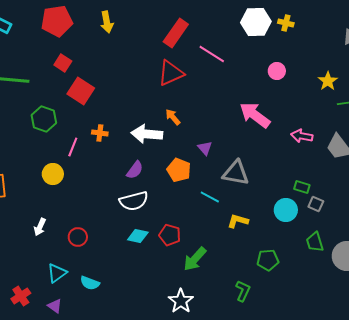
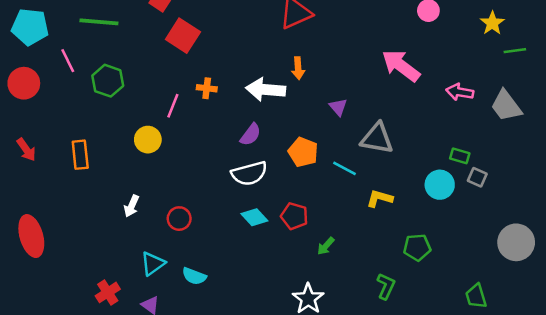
orange arrow: (173, 117) -> (298, 68), turned -144
green hexagon: (44, 119) -> (108, 81), moved
orange pentagon: (179, 170) -> (303, 152), moved
cyan diamond: (138, 236) -> (254, 217), turned 35
green trapezoid: (315, 242) -> (476, 296), moved
green arrow: (195, 259) -> (326, 246), size x0.6

